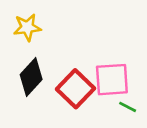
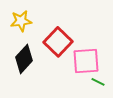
red square: (75, 89) -> (58, 42), moved

